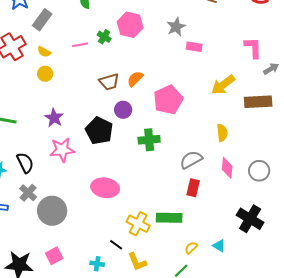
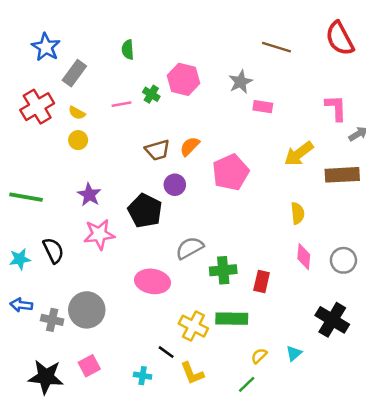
green cross: (149, 140) -> (223, 270), moved
gray semicircle: (191, 160) -> (190, 248), moved
gray cross: (28, 193) -> (52, 320), moved, turned -30
cyan triangle: (219, 246) -> (294, 353), turned 48

